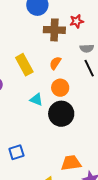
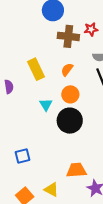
cyan triangle: (36, 100) -> (46, 105), turned 32

